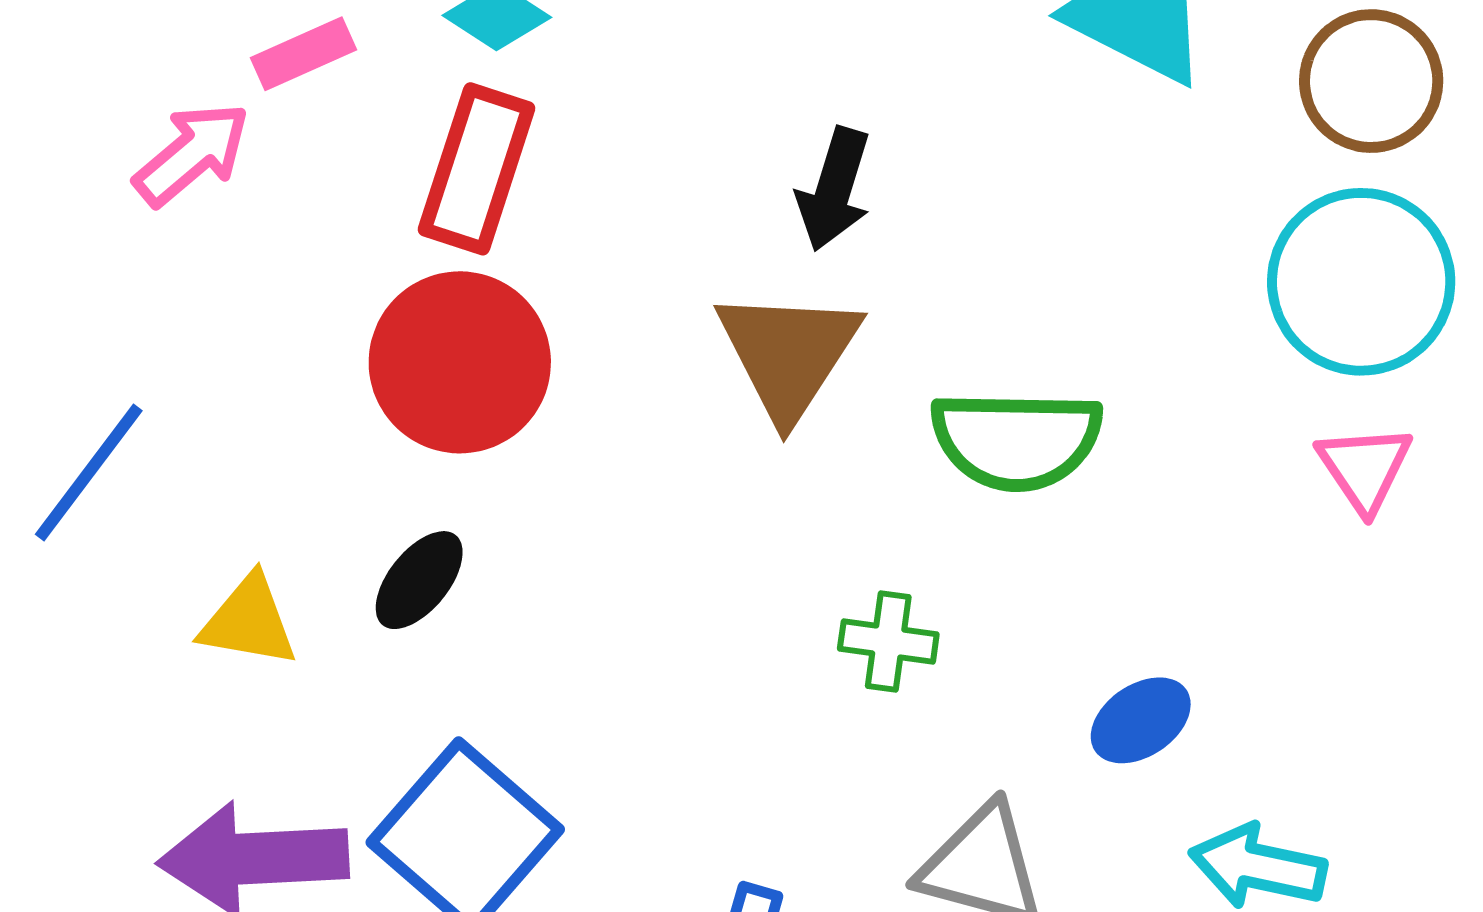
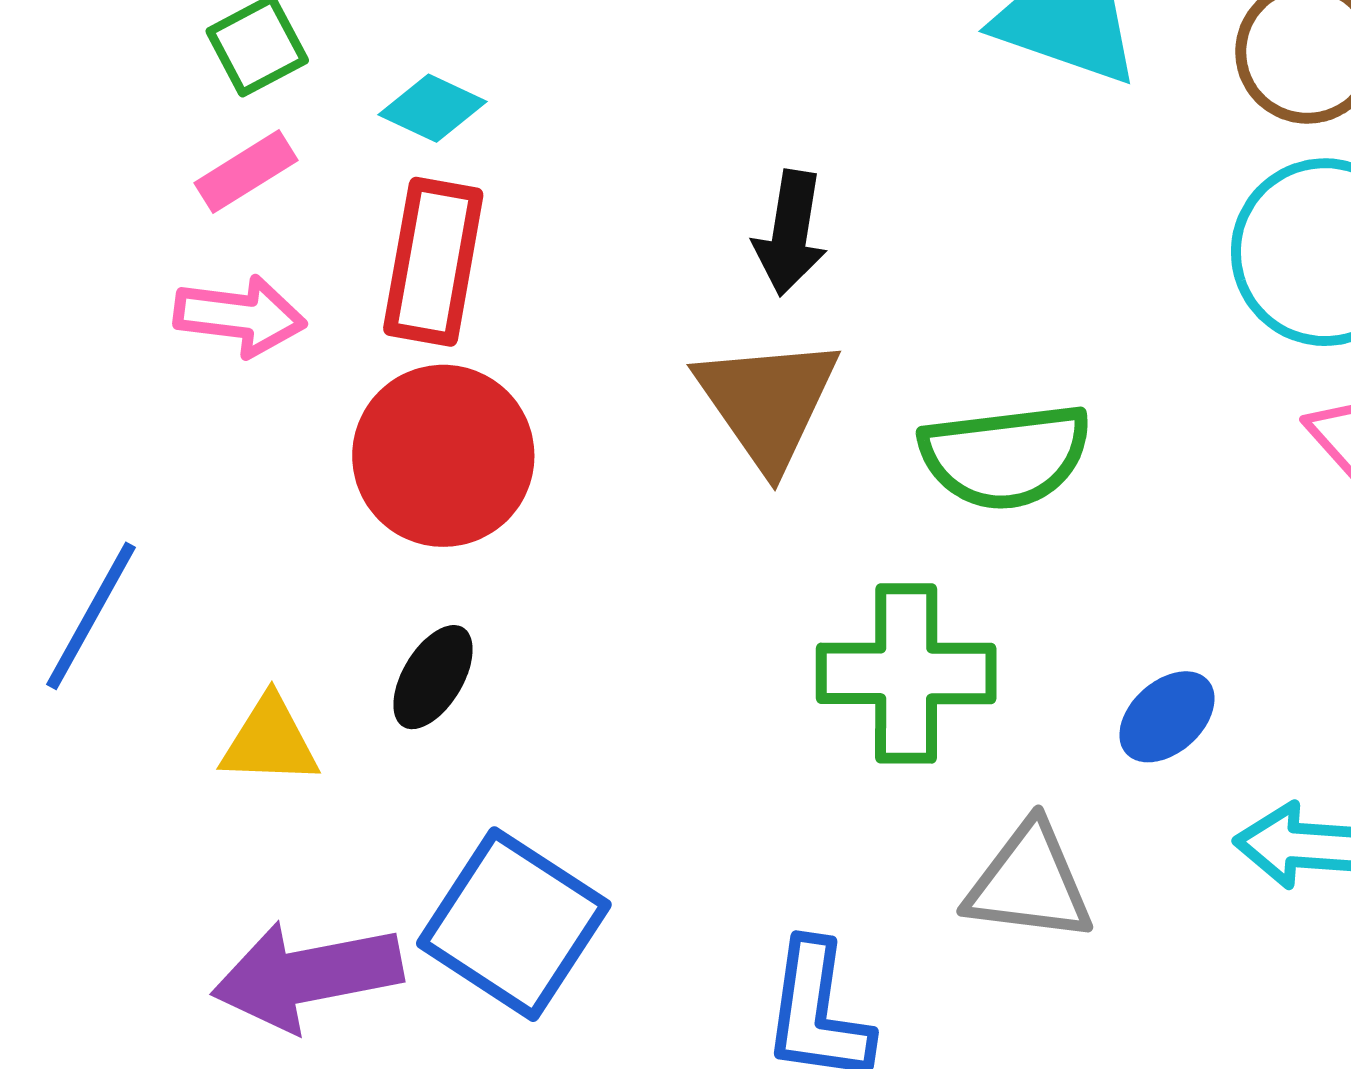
pink arrow: (192, 154) -> (240, 316), moved, turned 55
green cross: (888, 642) -> (906, 673), size x1.8

